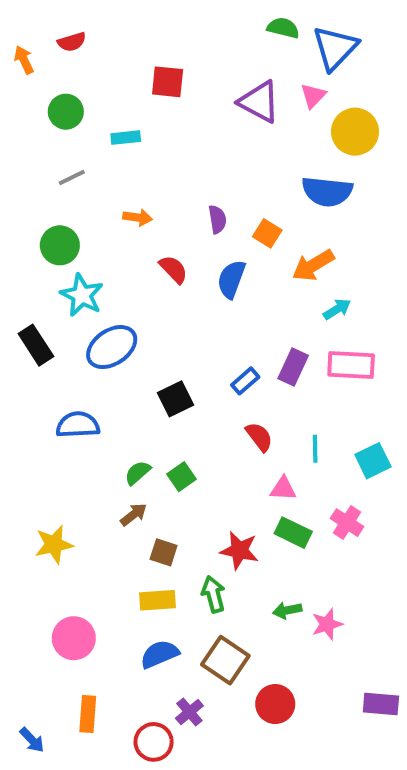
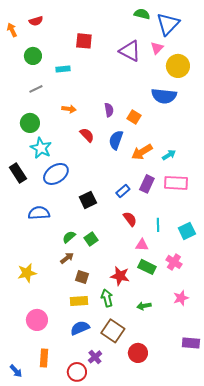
orange arrow: (313, 265) -> (142, 152), moved
pink star: (327, 624) -> (181, 298), moved
purple rectangle: (381, 704) -> (191, 343), moved

